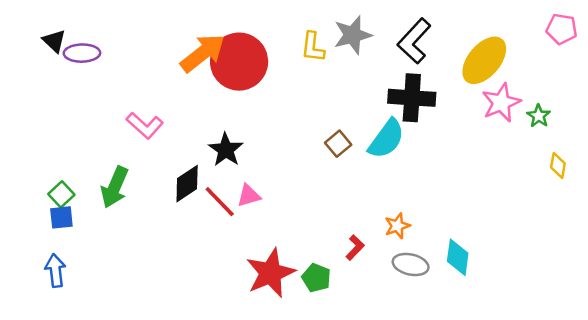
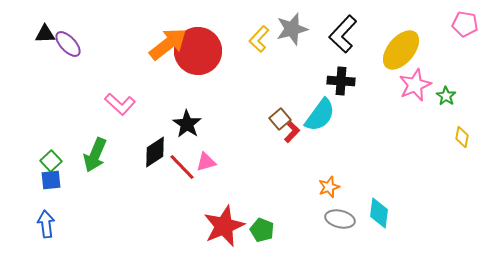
black triangle: (54, 41) -> (45, 34), turned -45
yellow L-shape: (313, 47) -> (259, 39), turned 36
purple ellipse: (82, 53) -> (68, 44), turned 48
black cross: (412, 98) -> (341, 81), size x0.7
red L-shape: (355, 248) -> (292, 132), moved

